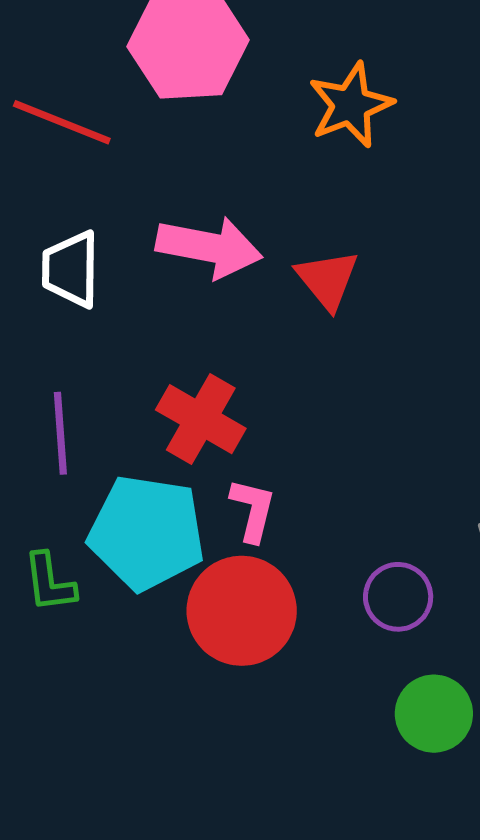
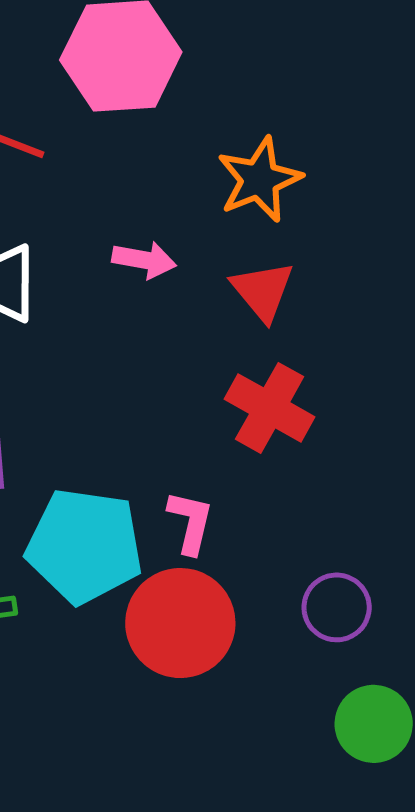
orange star: (351, 105) -> (259, 180), moved
pink arrow: (209, 247) -> (144, 260), size x0.6
red cross: (201, 419) -> (270, 408), moved

